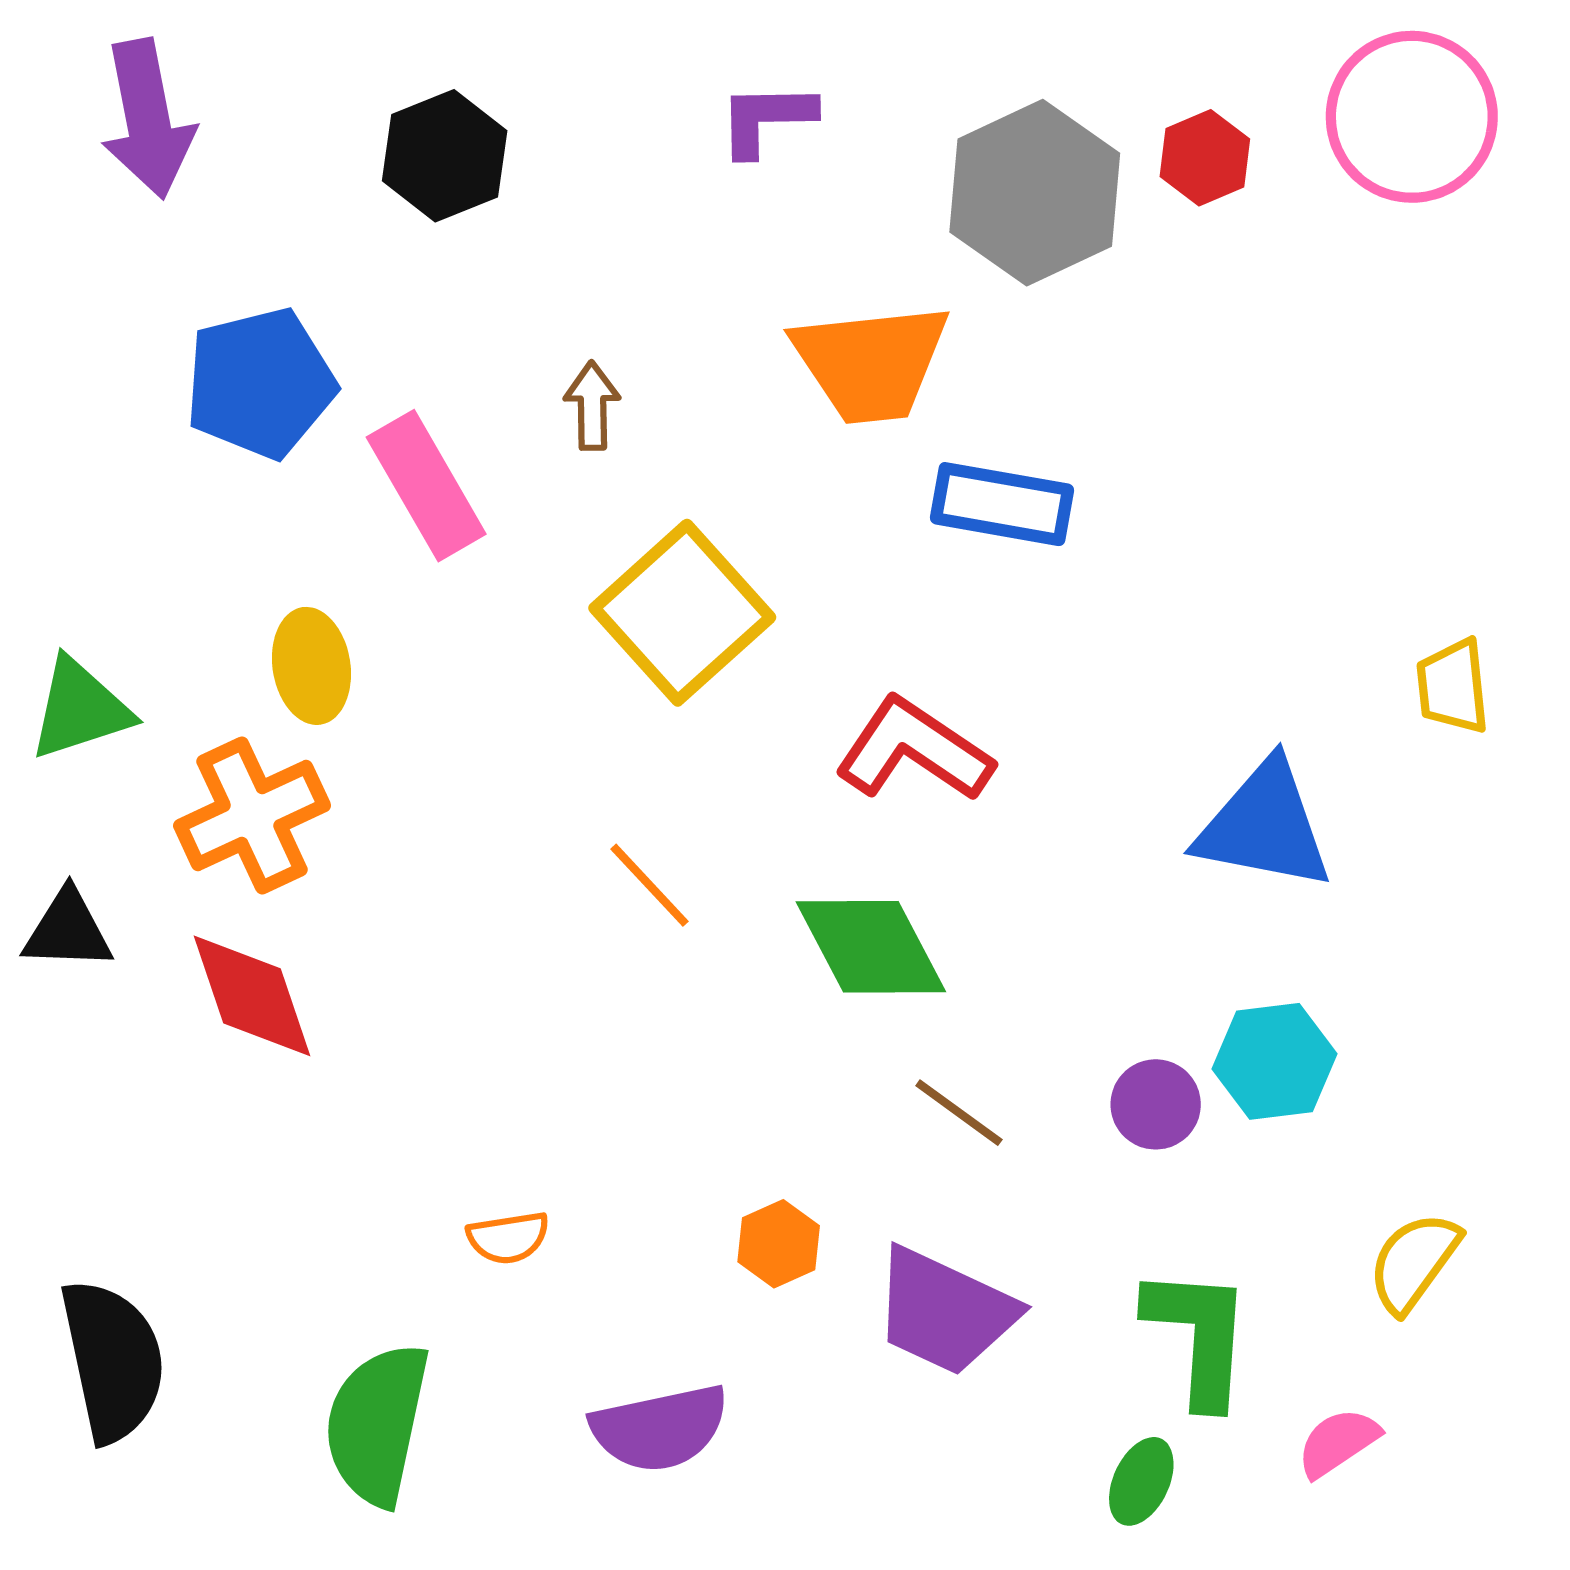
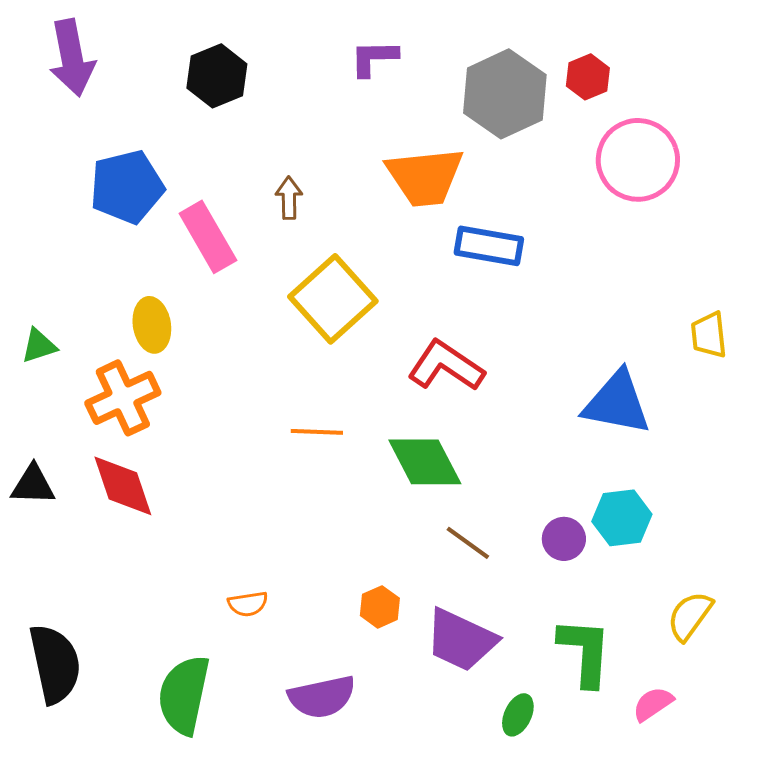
pink circle: (1412, 117) -> (638, 160), moved
green triangle: (80, 709) -> (39, 346), size x0.7
orange line: (650, 885) -> (317, 432), turned -45
black triangle: (68, 930) -> (33, 485), moved
green ellipse: (1141, 1481) -> (518, 715), moved

